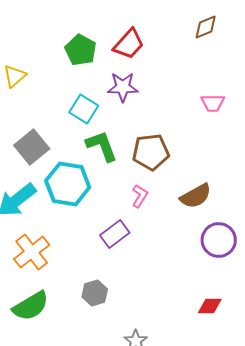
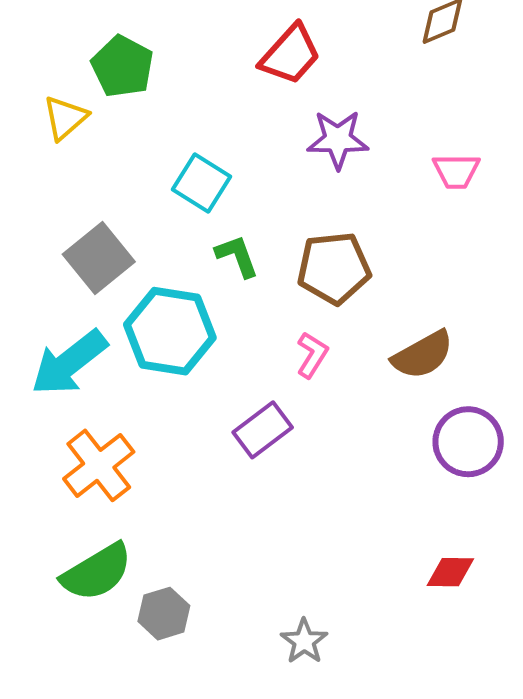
green pentagon: (81, 50) -> (122, 66), moved
purple star: (123, 87) -> (338, 140), moved
green L-shape: (102, 146) -> (237, 256), size x0.7
gray hexagon: (95, 293) -> (164, 614), moved

